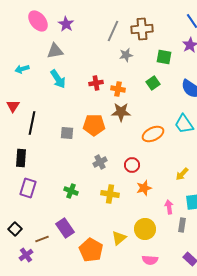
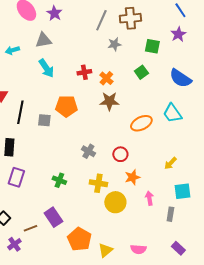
cyan arrow: (22, 69) -> (12, 50), moved
orange cross: (118, 89) -> (106, 78), turned 32
orange pentagon: (94, 125) -> (66, 106), moved
gray square: (67, 133) -> (44, 120), moved
gray cross: (100, 162) -> (88, 151), turned -32
pink arrow: (169, 207) -> (149, 198), moved
yellow circle: (145, 229) -> (115, 202), moved
yellow triangle: (119, 238) -> (105, 250), moved

